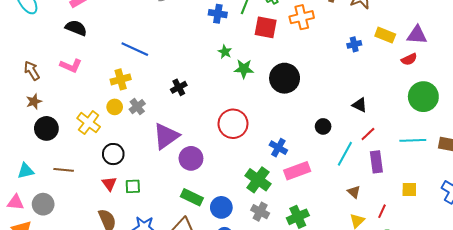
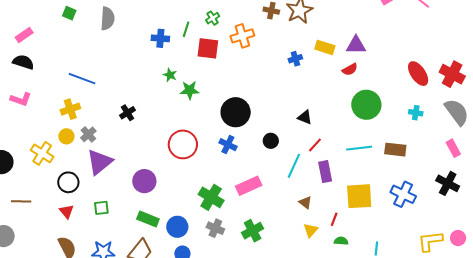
black circle: (285, 78) -> (236, 112), moved
purple triangle: (166, 136) -> (100, 162), moved
blue cross: (278, 148) -> (228, 145), moved
green square: (133, 186) -> (101, 208), moved
yellow square: (409, 189) -> (359, 196), size x1.8

